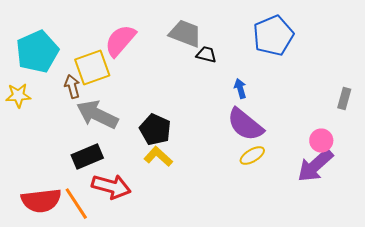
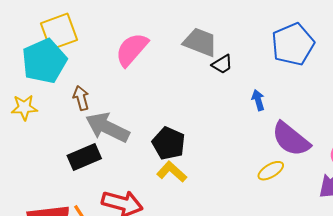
black trapezoid: (206, 55) -> (222, 64), turned 135
yellow square: (92, 68) -> (59, 32), moved
purple semicircle: (245, 125) -> (291, 139), moved
black rectangle: (87, 157) -> (84, 157), moved

